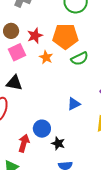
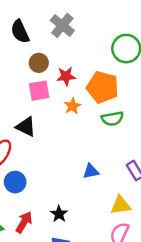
blue circle: (42, 129) -> (15, 182), moved
red arrow: (24, 143) -> (24, 222), moved

